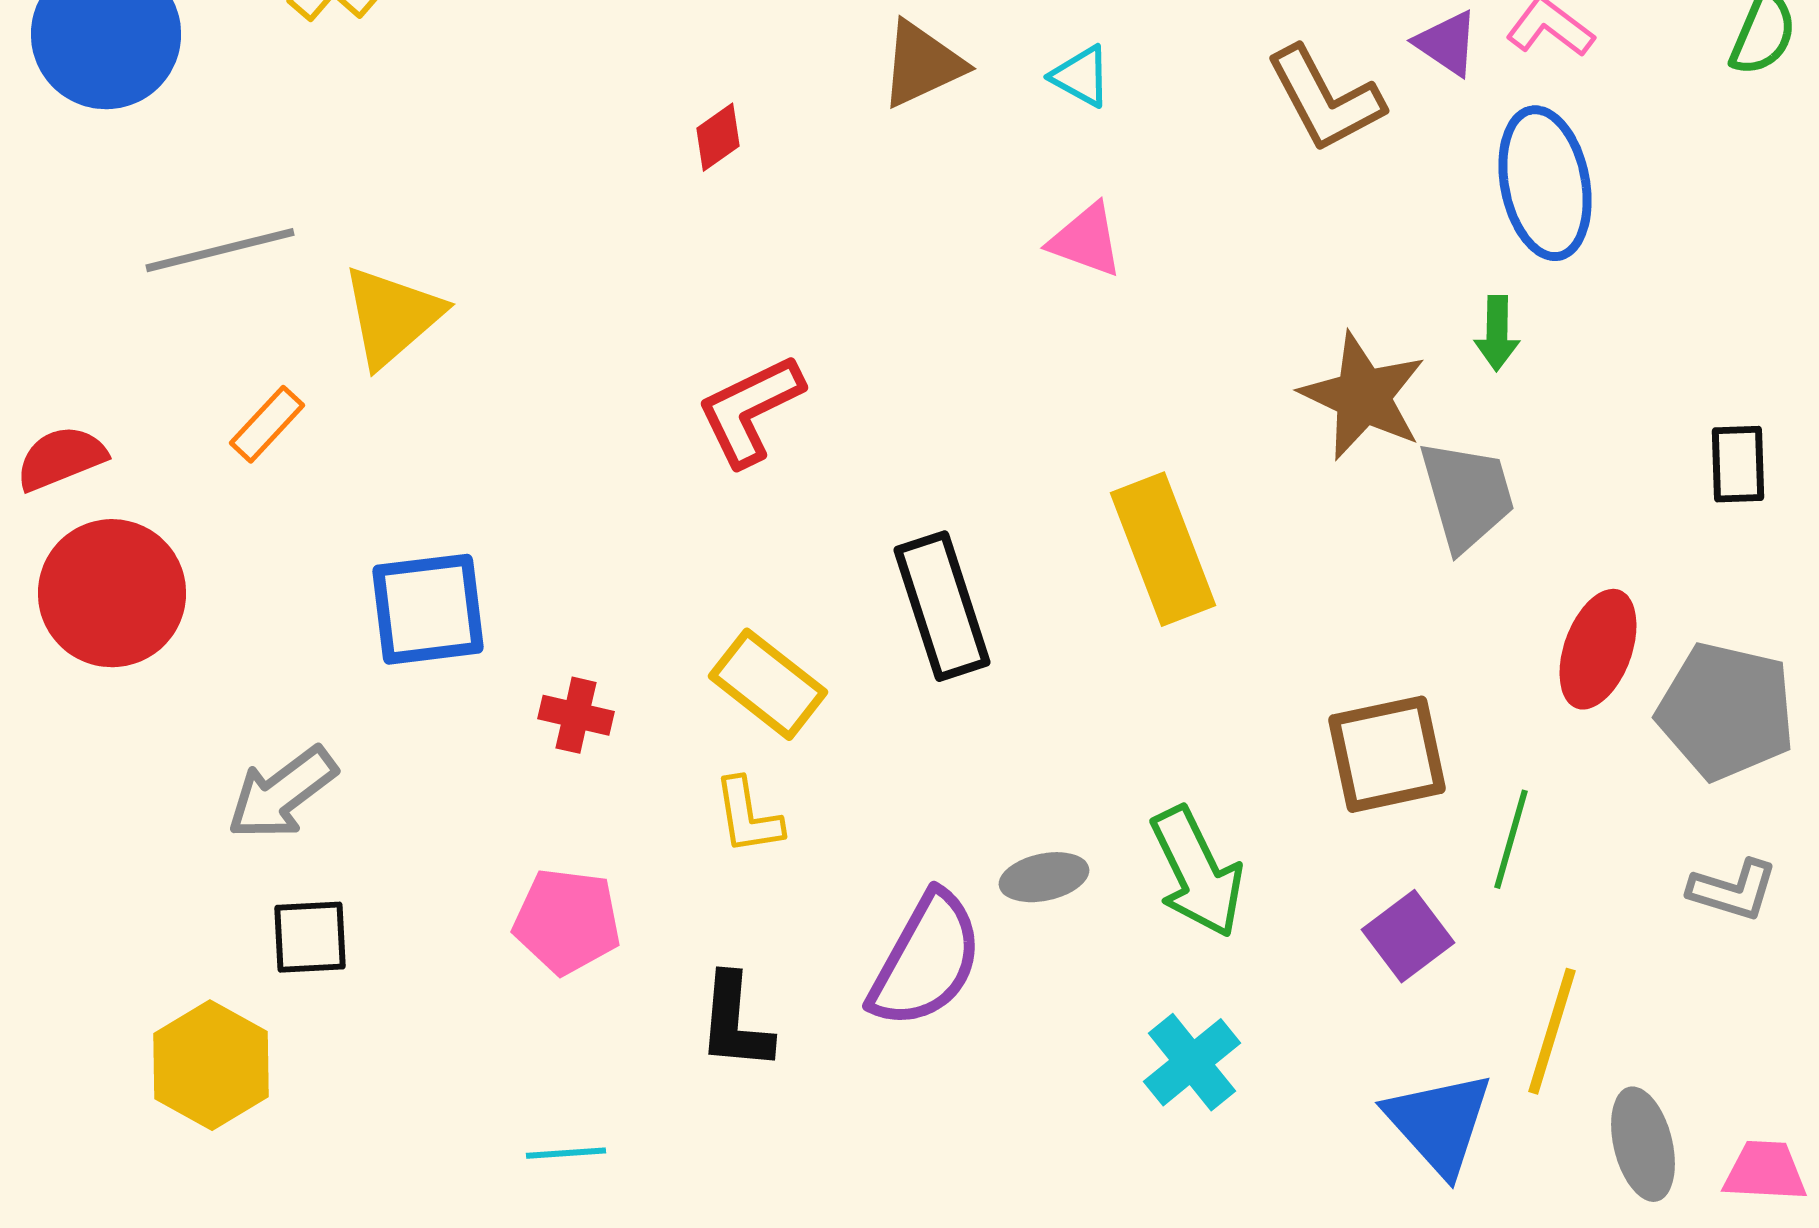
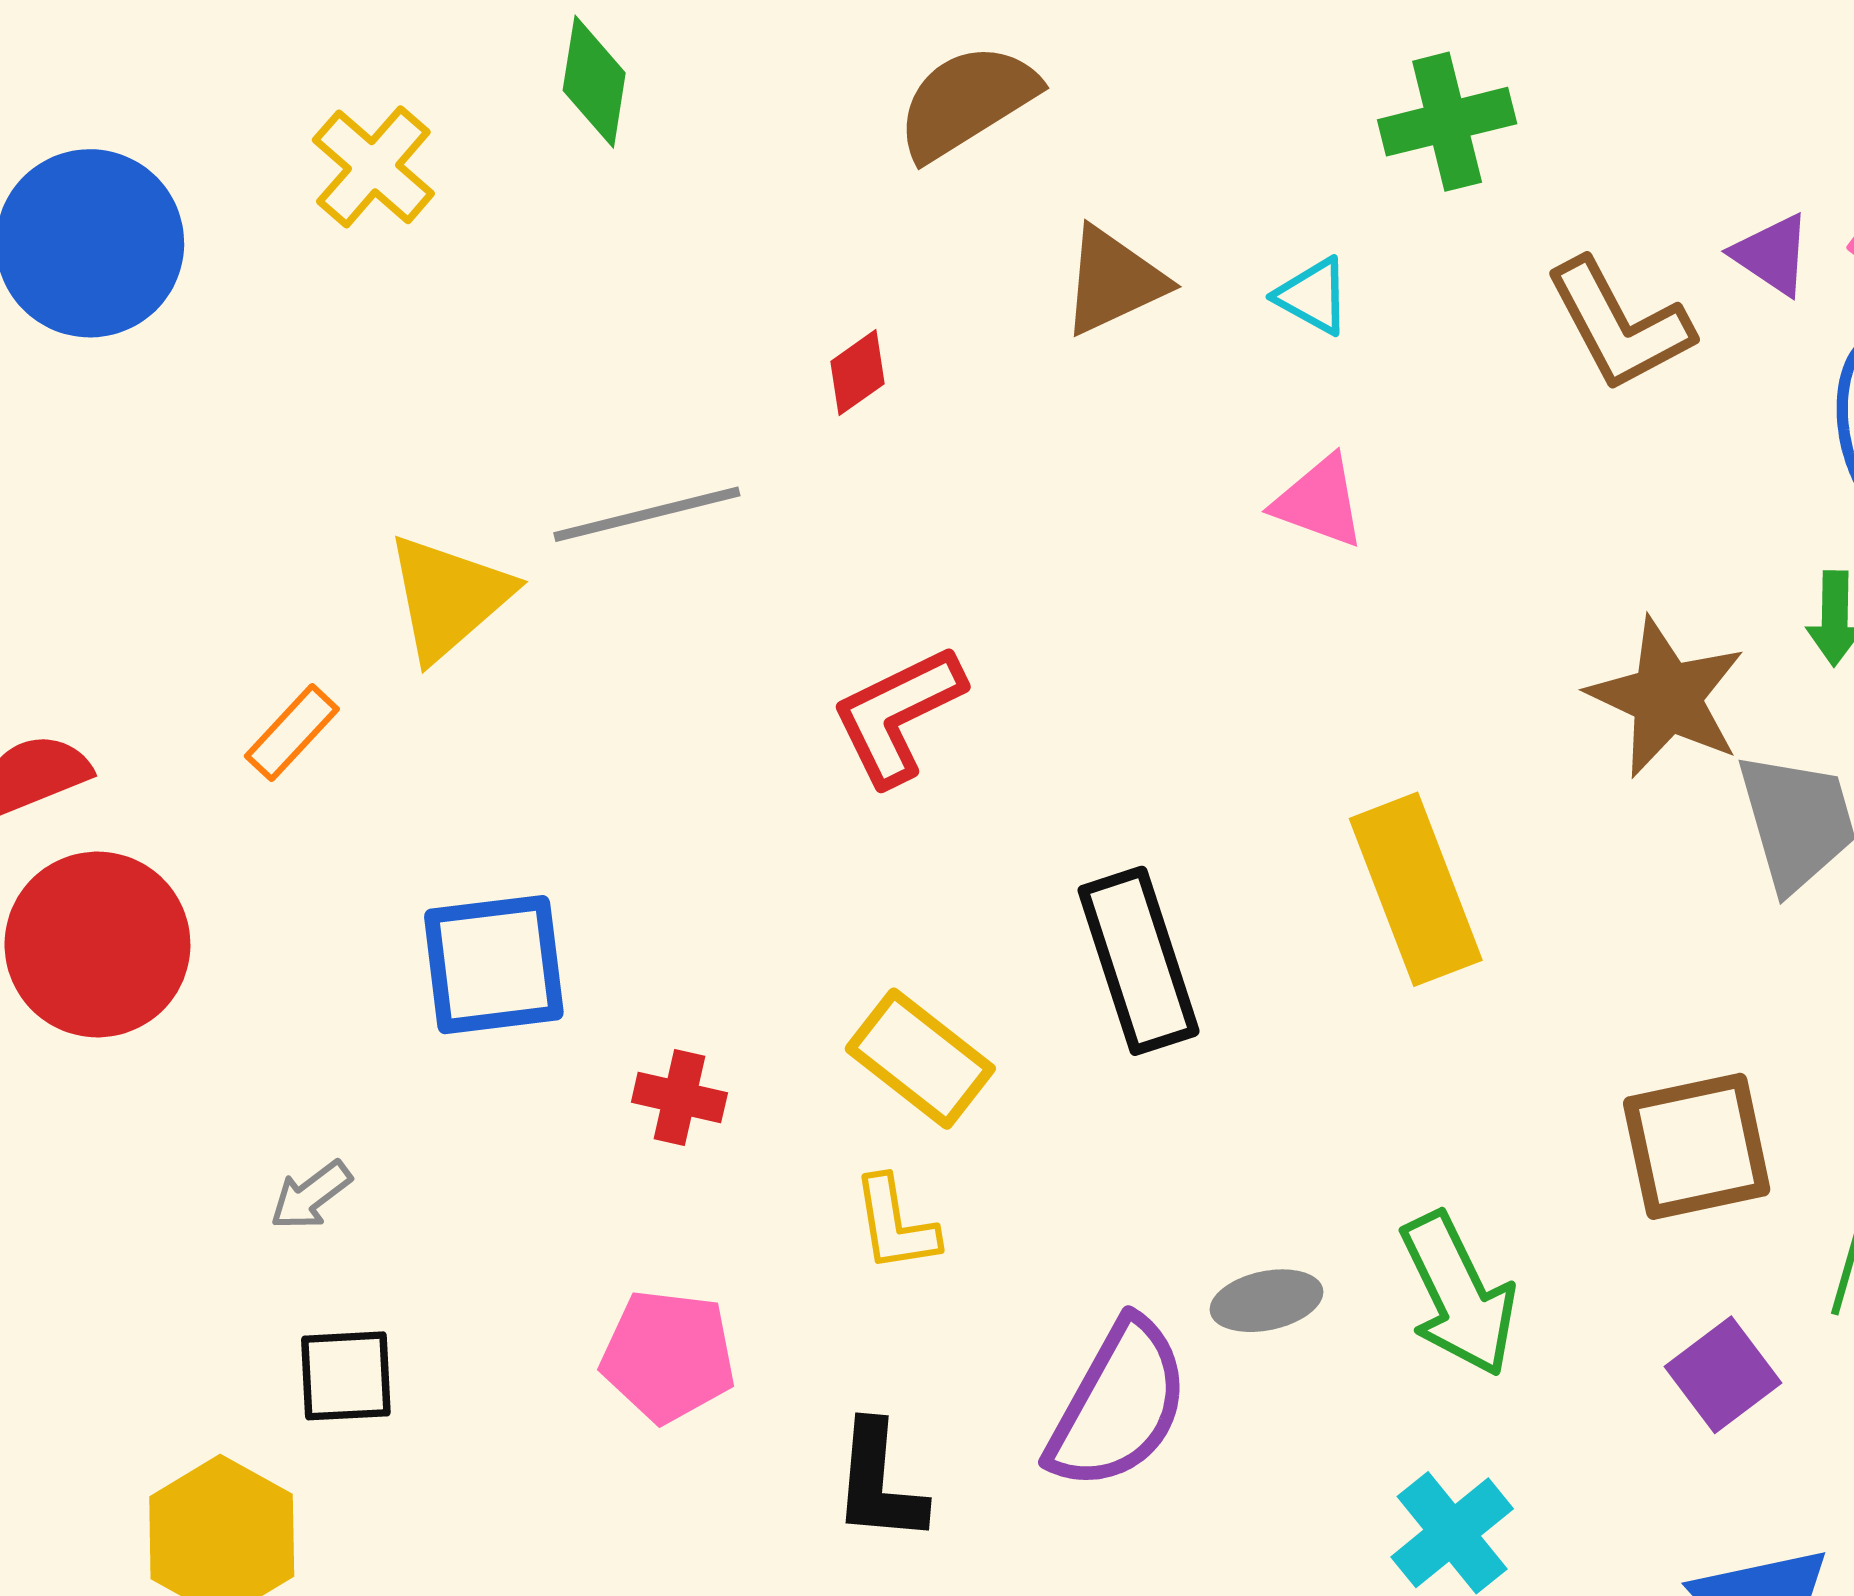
gray line: (220, 250) -> (647, 514), moved
gray arrow: (282, 793) -> (311, 1195), size x0.6

